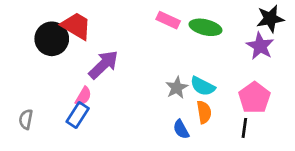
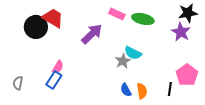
purple arrow: (103, 65) -> (92, 34), moved
cyan semicircle: (203, 86) -> (133, 53), moved
pink pentagon: (254, 98) -> (187, 75), moved
orange semicircle: (204, 112) -> (142, 91), moved

